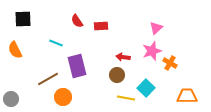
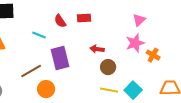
red semicircle: (77, 21) -> (60, 21), moved
red arrow: (123, 57) -> (97, 49), moved
brown circle: (117, 75) -> (108, 67), moved
cyan square: (146, 88) -> (133, 90), moved

